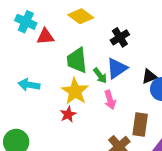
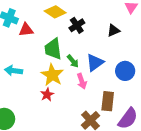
black cross: (120, 37) -> (77, 25), moved
blue triangle: (117, 68) -> (95, 63), moved
black triangle: (149, 76) -> (114, 30), moved

